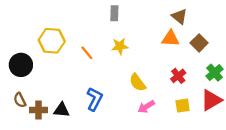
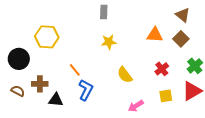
brown triangle: (179, 17) -> (183, 15), moved
orange line: (87, 53) -> (75, 70), moved
brown semicircle: (20, 100) -> (18, 91), turned 144
pink arrow: (146, 107) -> (136, 106), moved
brown cross: (38, 110) -> (40, 84), moved

